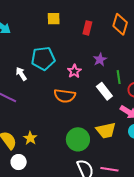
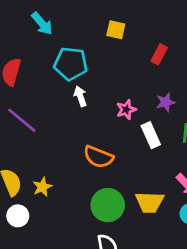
cyan pentagon: (43, 58) -> (71, 64), moved
white arrow: (21, 74) -> (80, 96), moved
white rectangle: (104, 91) -> (151, 135), moved
orange semicircle: (65, 96) -> (98, 157), moved

